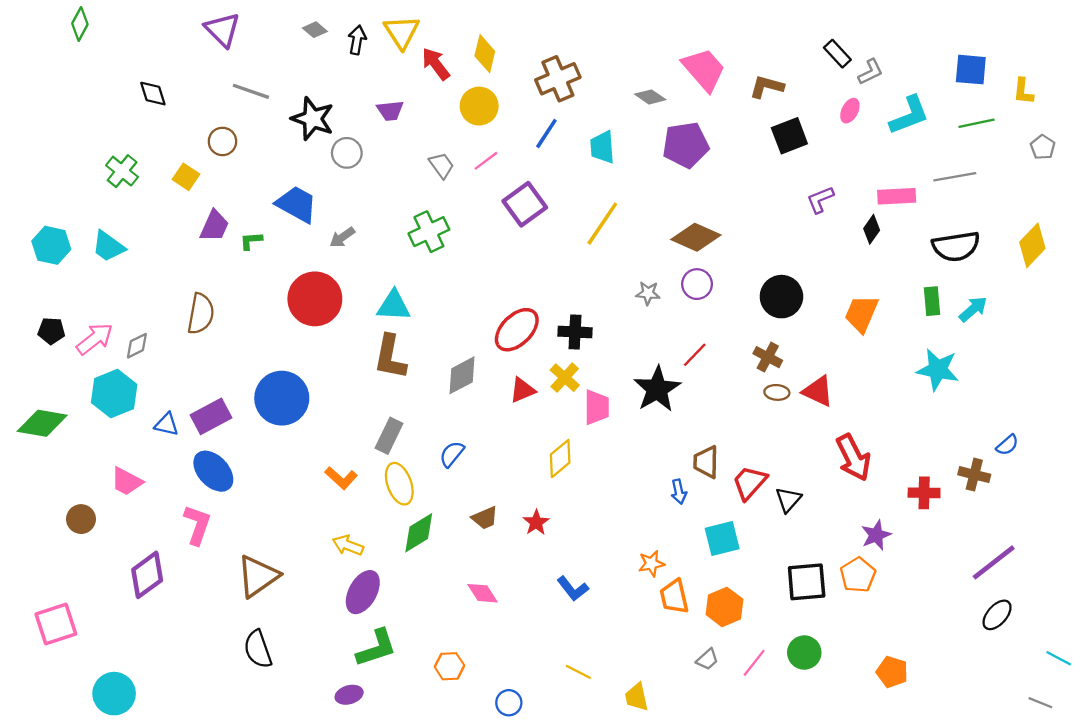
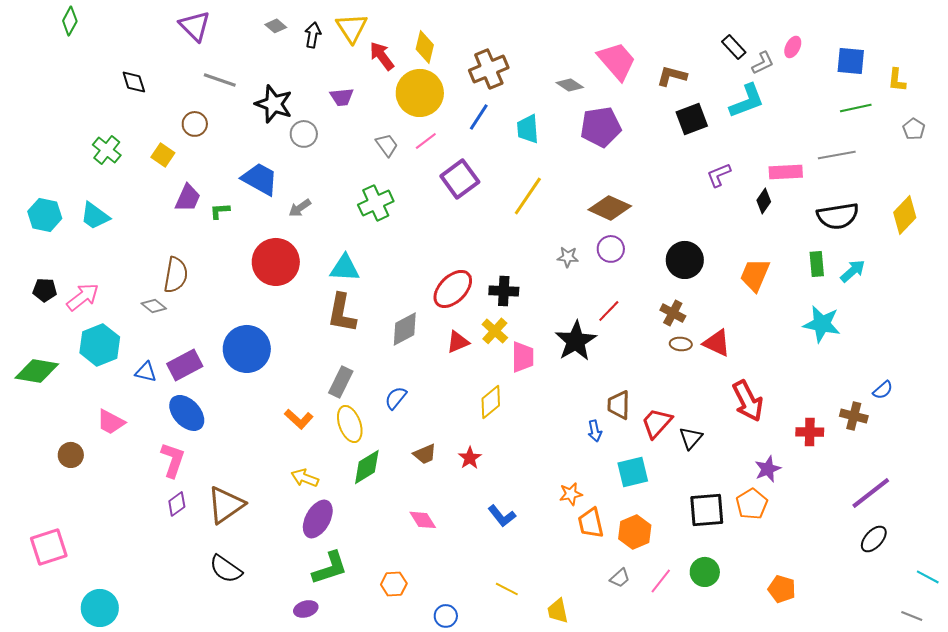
yellow circle: (479, 106) -> (420, 93), size x1.4
pink ellipse: (850, 111) -> (793, 47), moved
cyan L-shape: (909, 115) -> (747, 101), moved
gray diamond: (137, 346) -> (154, 306), moved, turned 65
purple diamond: (147, 575) -> (177, 504), moved, size x0.6
black semicircle: (258, 649) -> (226, 569), turned -36

